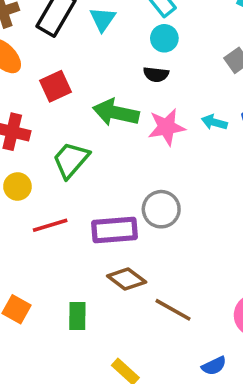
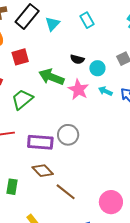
cyan circle: (164, 38) -> (97, 68), moved
pink star: (167, 127) -> (78, 90), turned 30

